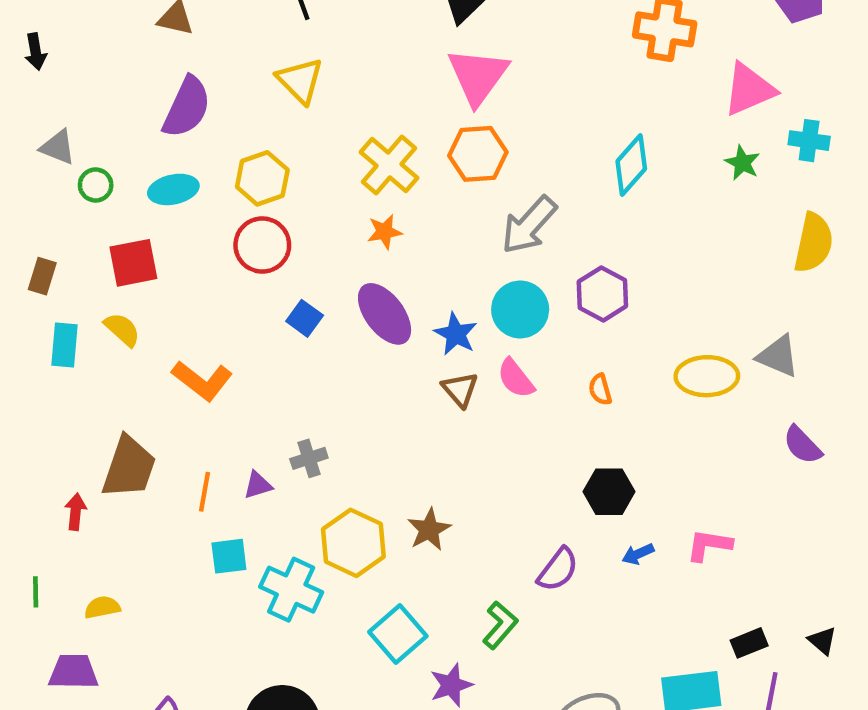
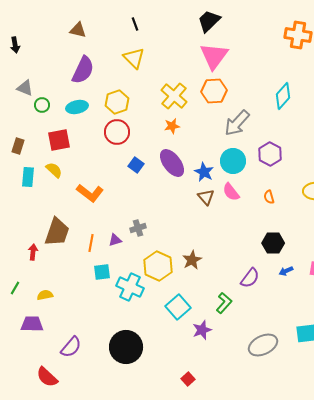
green line: (36, 592) -> (15, 288), turned 32

